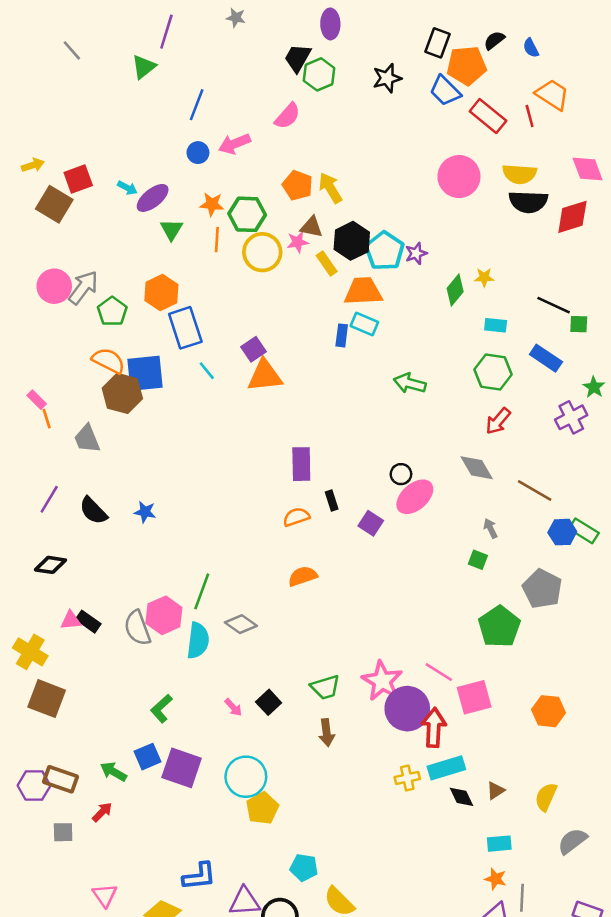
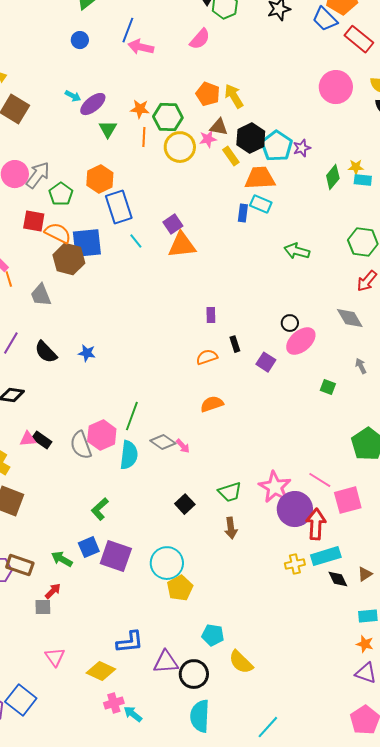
pink arrow: (235, 144) -> (141, 47), moved, turned 35
blue circle: (198, 153) -> (80, 40), moved
red square: (78, 179) -> (34, 221), moved, turned 30
cyan rectangle: (496, 325) -> (363, 180), moved
purple rectangle: (301, 464) -> (211, 315), size x0.6
green square: (478, 560) -> (328, 387), moved
pink arrow: (233, 707) -> (183, 446), moved
gray square: (63, 832) -> (43, 607), moved

